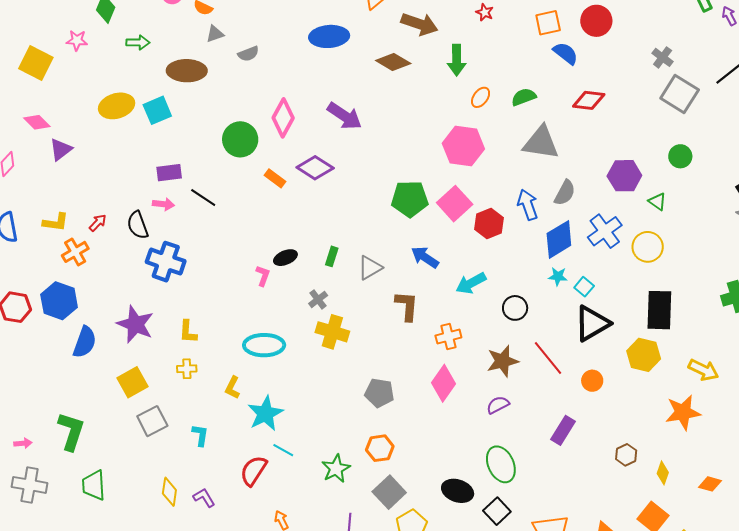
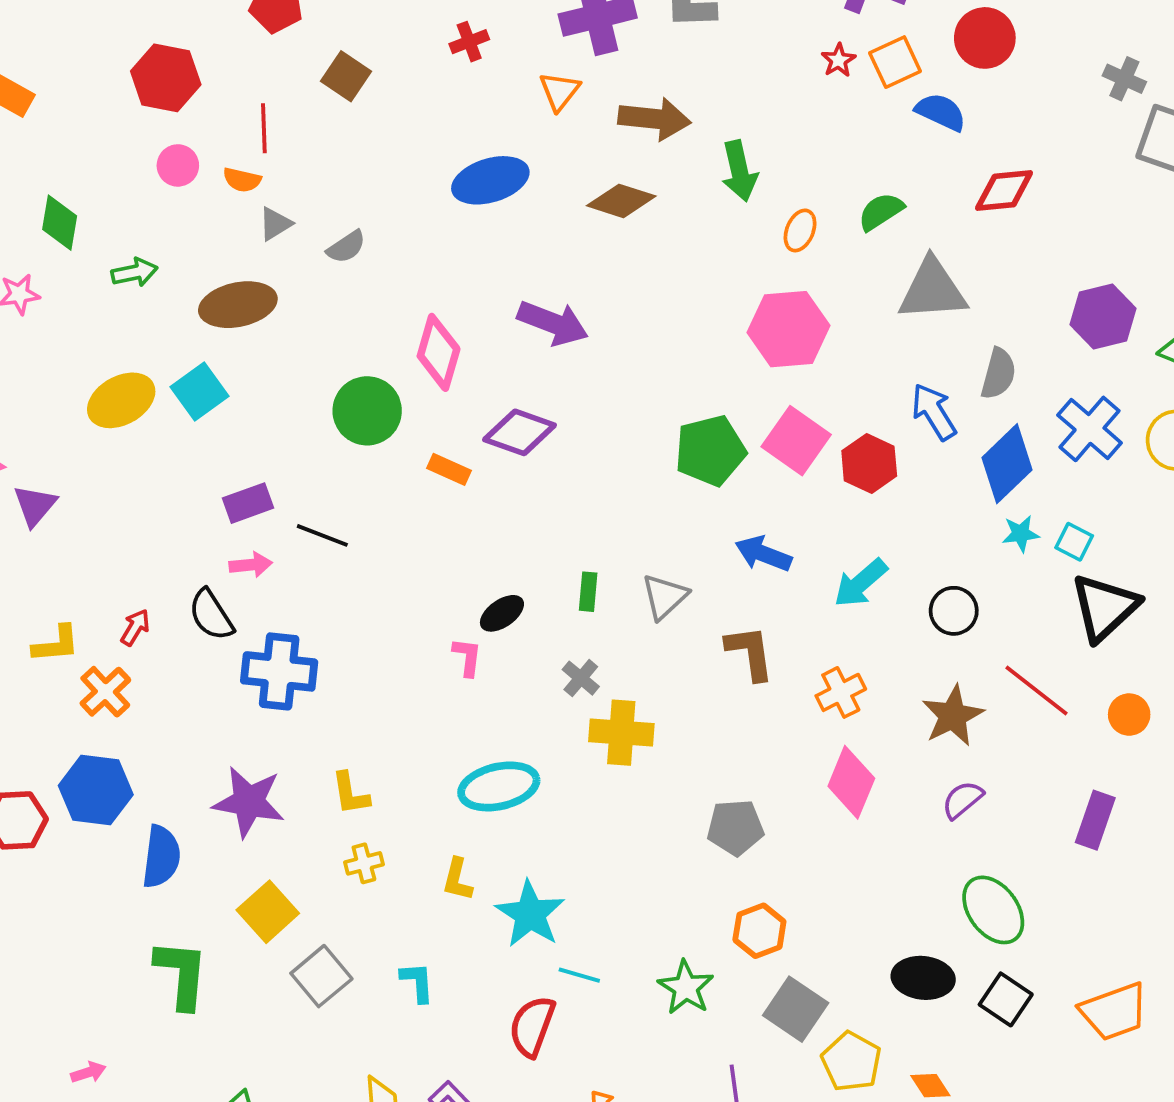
red star: (485, 12) -> (838, 60), moved, turned 30
green L-shape: (71, 431) -> (181, 974), moved

